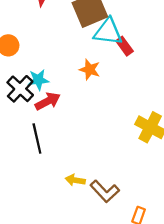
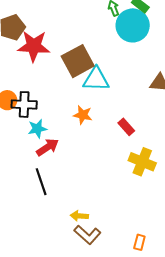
red rectangle: (125, 46) -> (126, 127), moved
black cross: (20, 89) -> (24, 104), moved, turned -35
brown L-shape: (105, 191) -> (88, 235), moved

